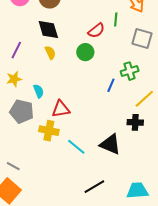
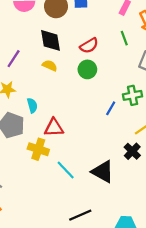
green line: (116, 19) -> (124, 38), turned -32
red semicircle: (96, 31) -> (89, 46), moved
yellow semicircle: (50, 53) -> (50, 66), turned -48
black cross: (135, 122) -> (132, 151), turned 35

